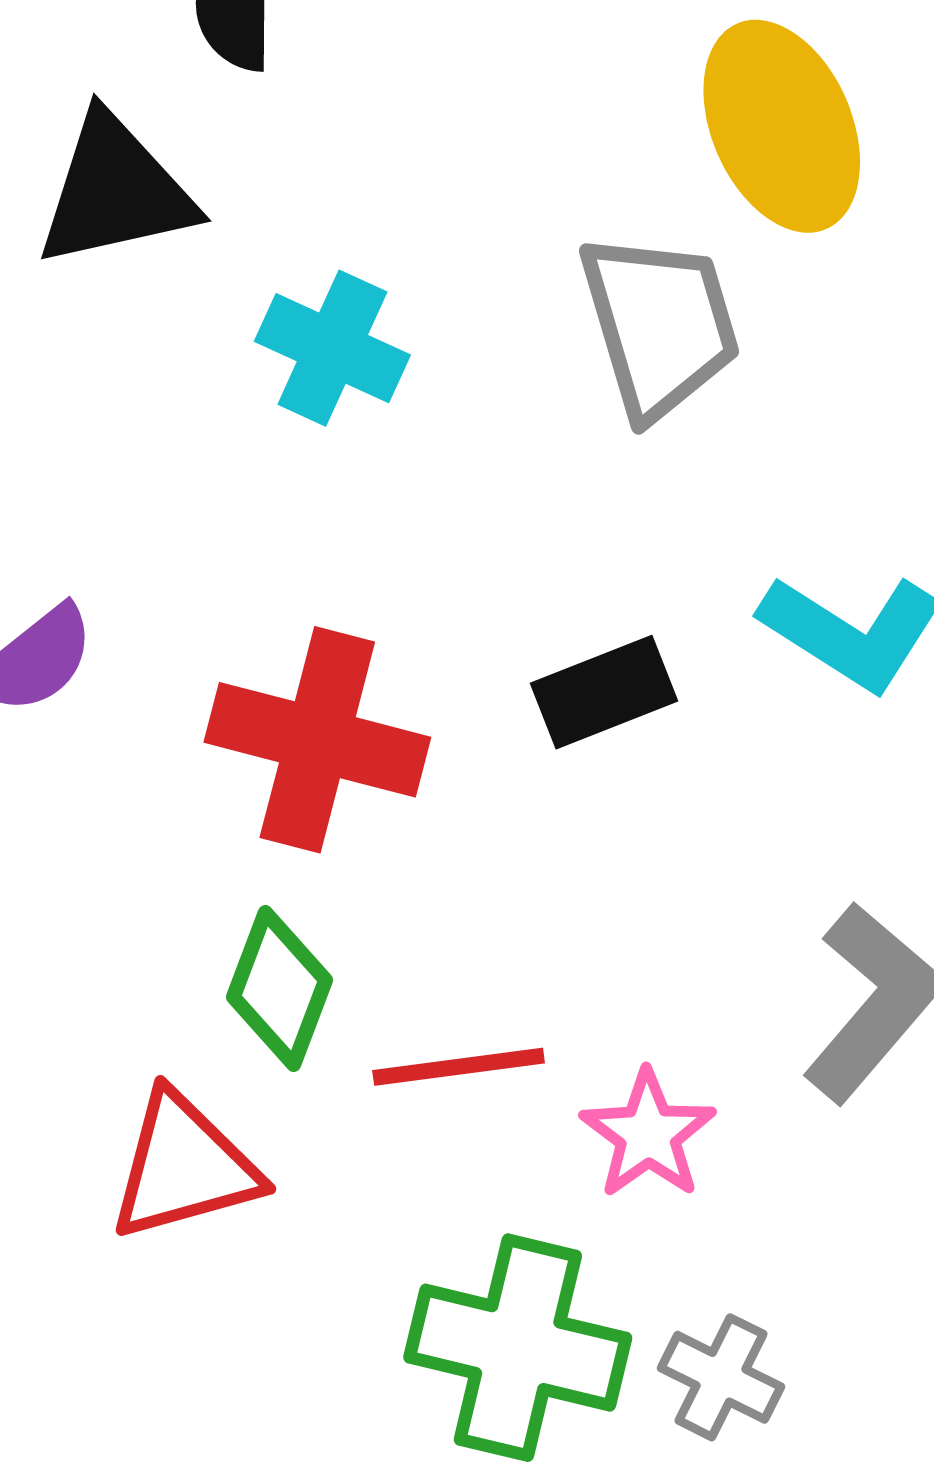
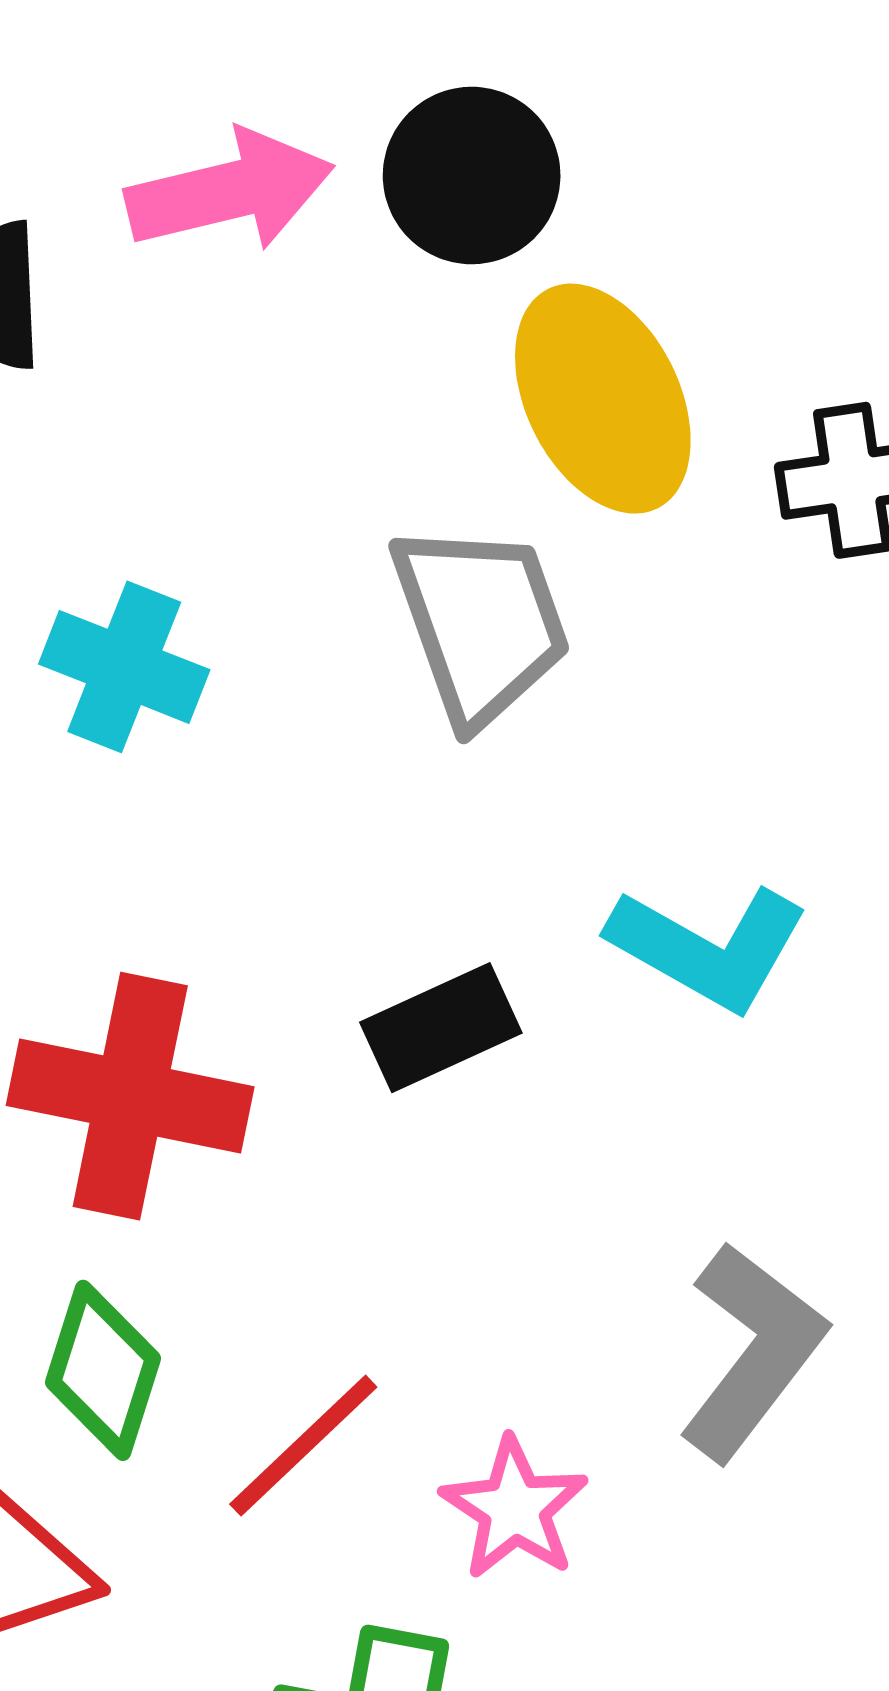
red line: (459, 1067) -> (303, 1446), turned -33

